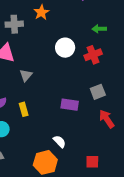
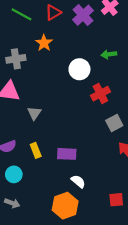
white circle: (65, 48) -> (79, 69), moved
red cross: (93, 55) -> (100, 94), moved
purple rectangle: (70, 105) -> (67, 154), moved

